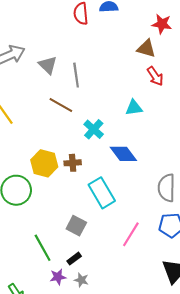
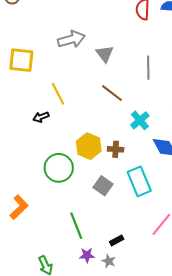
gray line: (76, 75) -> (148, 68), moved
gray square: (76, 226) -> (103, 186), moved
black rectangle: (74, 259) -> (117, 240), moved

